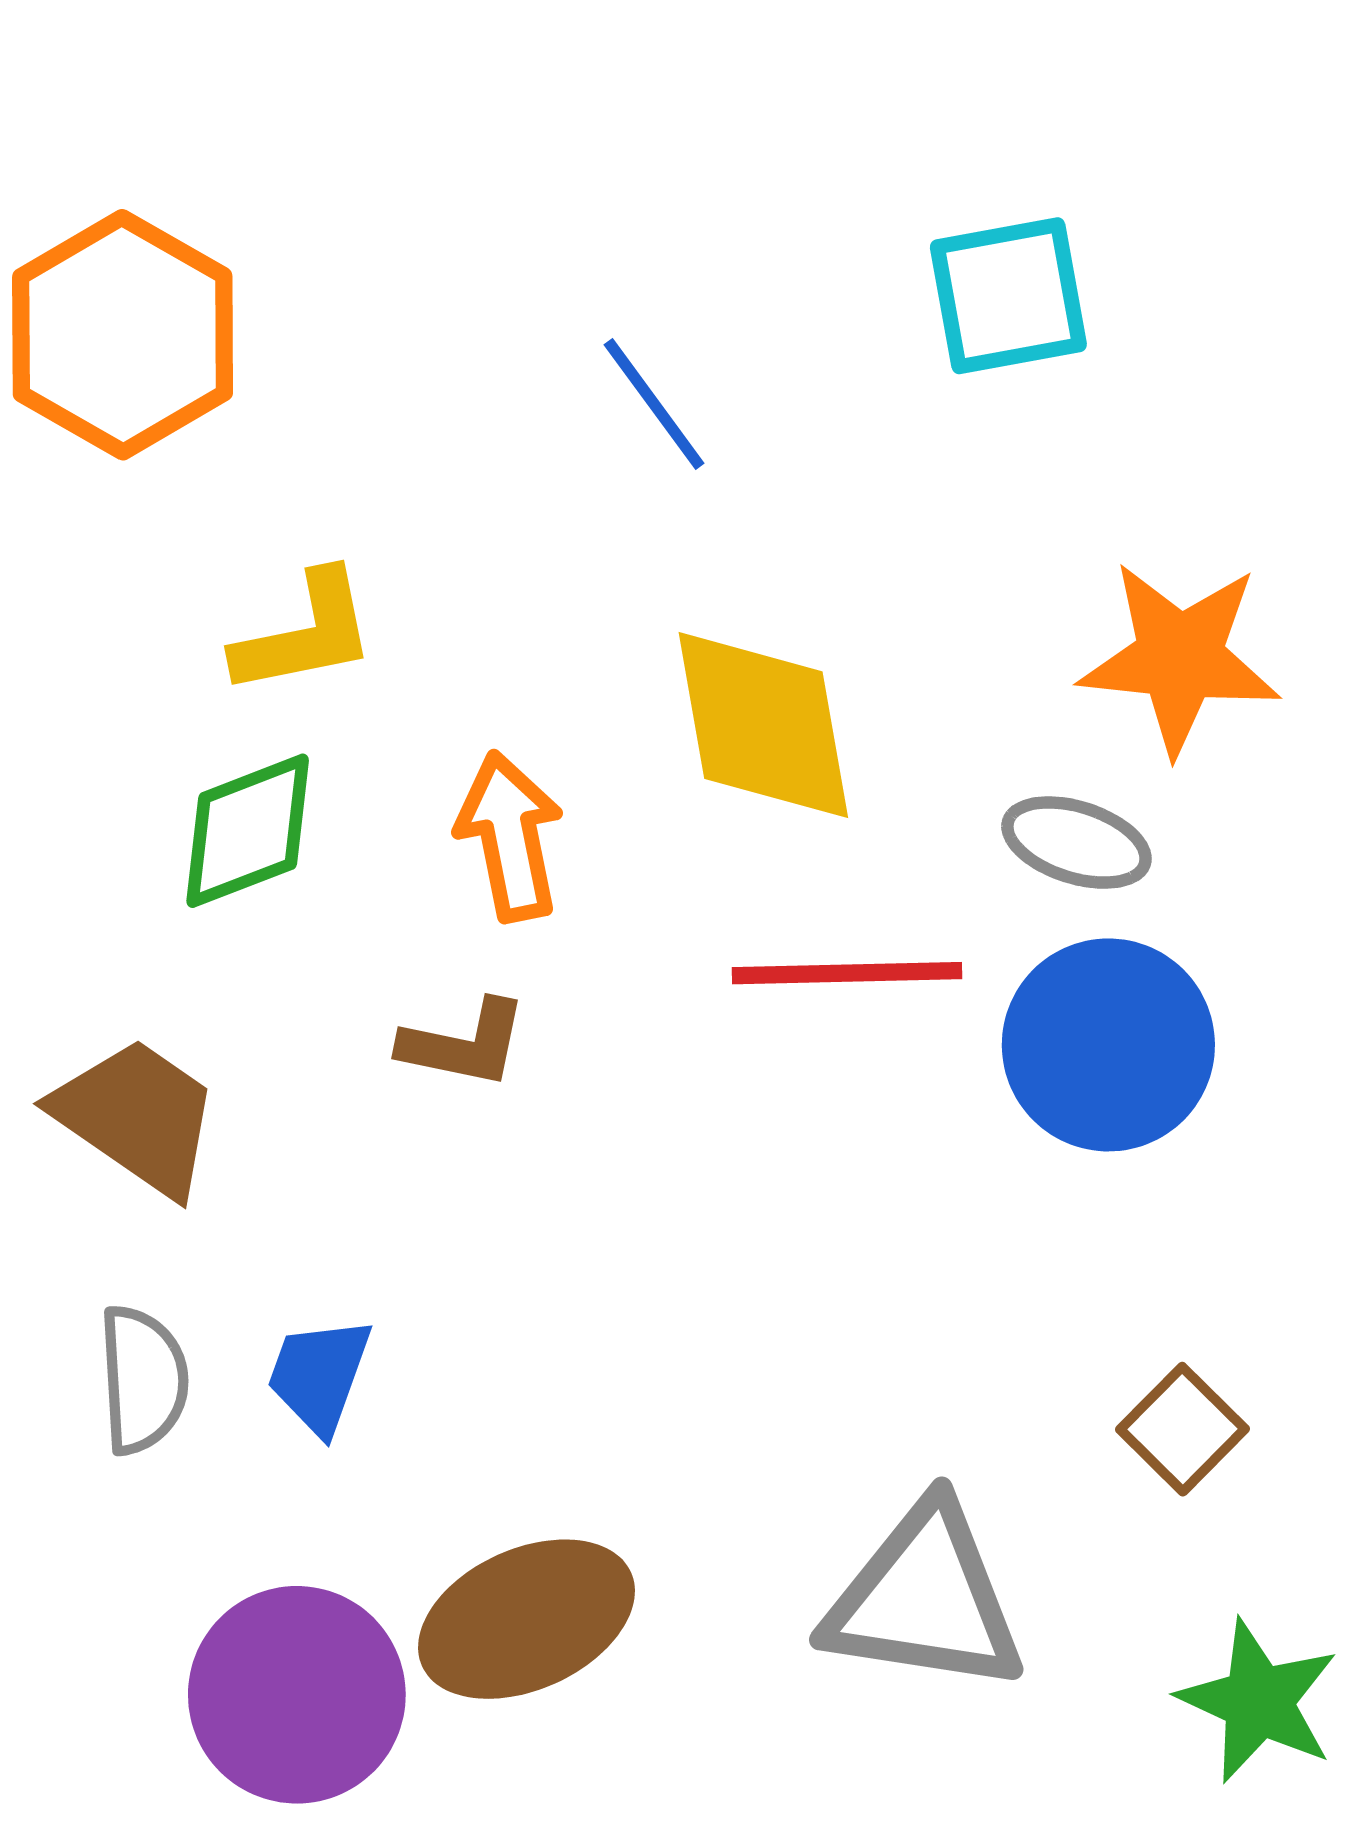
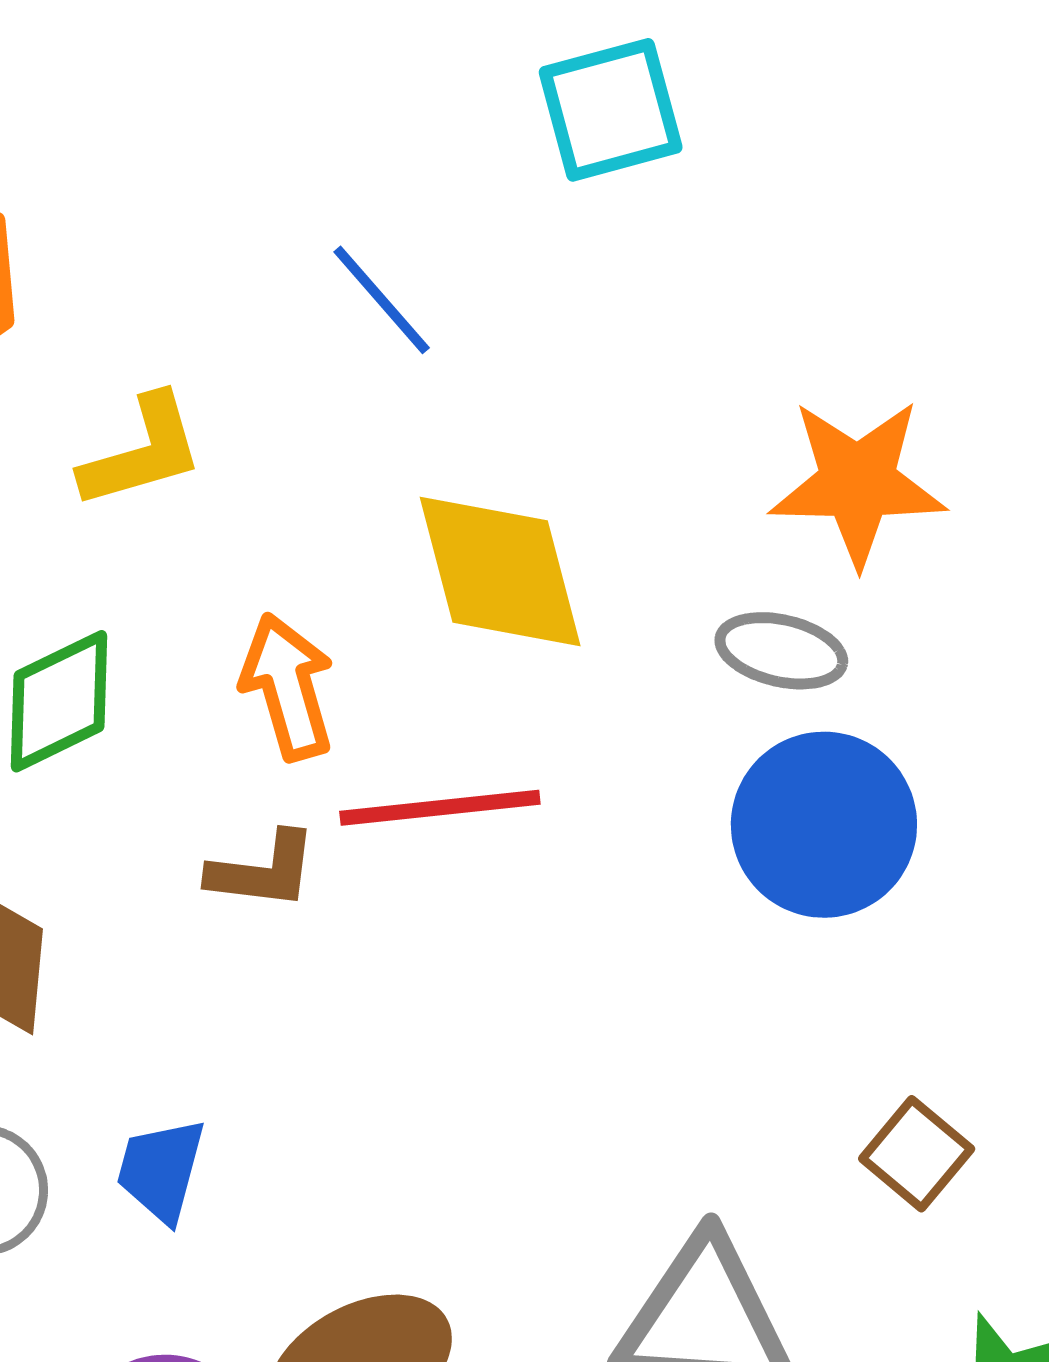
cyan square: (1008, 296) -> (611, 110), moved
yellow L-shape: (305, 634) -> (142, 452), moved
red line: (847, 973) -> (440, 808), moved

